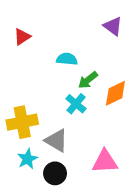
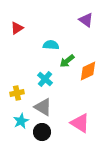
cyan cross: (76, 104) -> (45, 79), moved
yellow cross: (22, 122) -> (17, 93), size x0.6
pink triangle: (105, 162) -> (80, 123), turned 35

